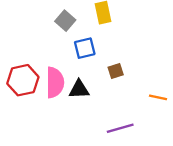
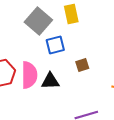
gray square: (65, 21) -> (38, 21), size x1.5

